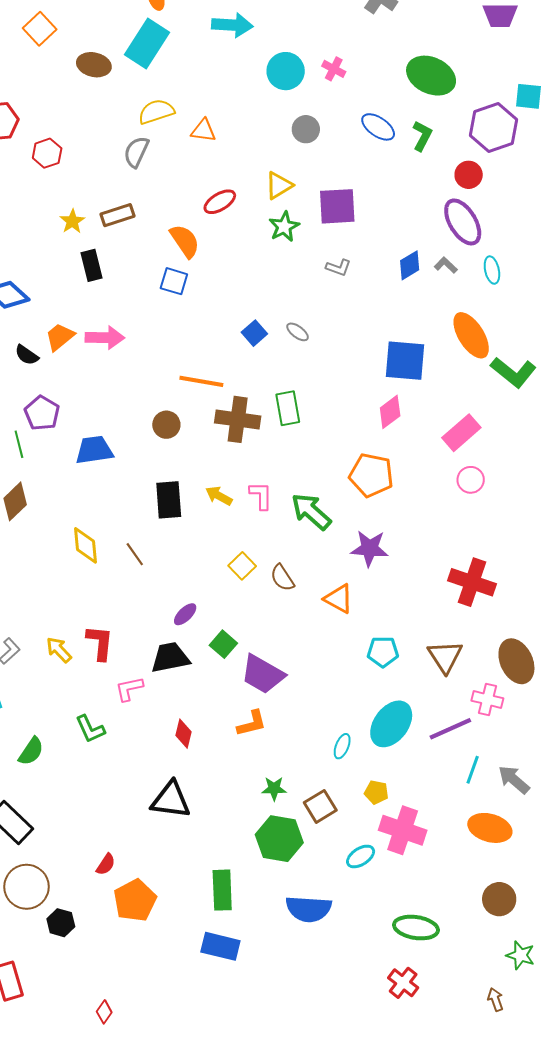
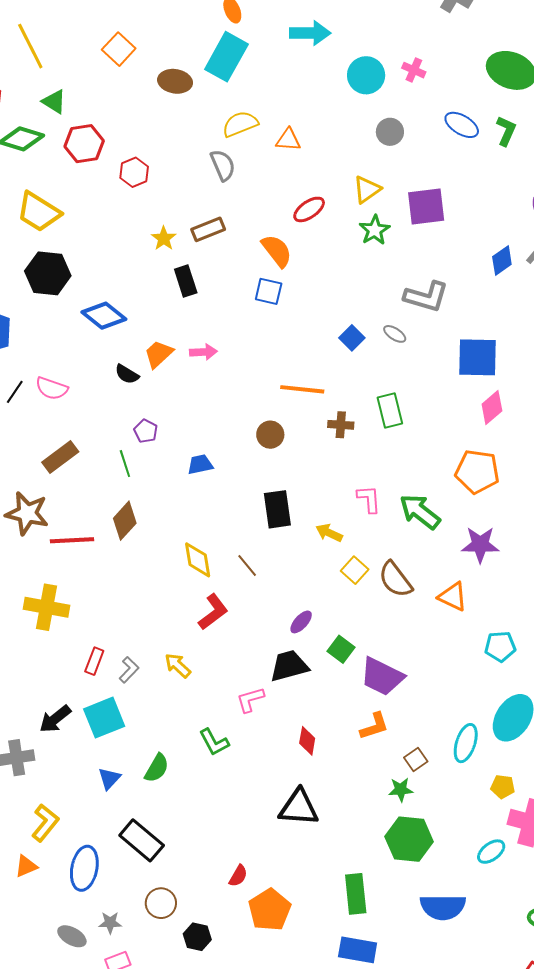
gray semicircle: (136, 152) -> (223, 165), turned 136
gray L-shape: (338, 268) -> (426, 297), moved, size x1.8
pink arrow: (105, 338) -> (203, 352), size x0.7
blue square: (405, 361) -> (477, 357), moved
purple pentagon: (42, 413) -> (146, 431), size x0.7
brown cross: (238, 419) -> (341, 425), size x0.6
blue trapezoid: (94, 450) -> (200, 464), size x0.7
yellow arrow: (219, 496) -> (329, 533), moved
brown semicircle: (282, 578) -> (395, 579), size x1.4
red L-shape: (100, 643) -> (213, 612), moved, turned 51
cyan ellipse: (342, 746) -> (466, 743), size x1.5
brown square: (320, 806) -> (416, 759), moved, size x0.7
brown circle: (27, 887) -> (161, 903), size x0.7

